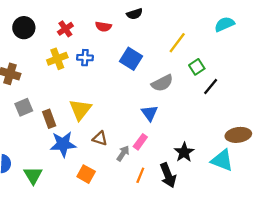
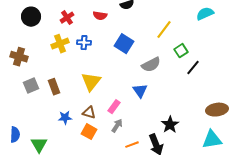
yellow triangle: (80, 110) -> (91, 82), moved
brown rectangle: (49, 119) -> (54, 87), moved
brown triangle: (100, 138) -> (89, 113), moved
pink rectangle: (140, 142) -> (114, 107), moved
blue star: (63, 144) -> (65, 118), size x0.6
cyan triangle: (222, 160) -> (212, 140), moved, turned -30
orange square: (86, 174) -> (89, 132), moved
orange line: (140, 175) -> (132, 145), turned 48

